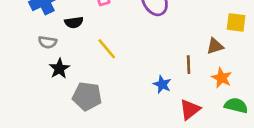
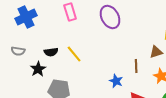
black semicircle: (74, 22) -> (51, 52), moved
gray semicircle: (47, 42) -> (18, 51), moved

